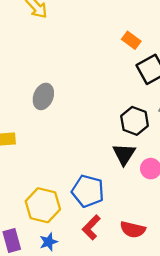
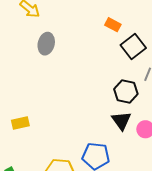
gray ellipse: (43, 96) -> (46, 44), moved

